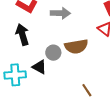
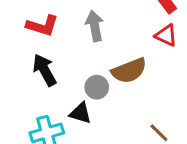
gray arrow: (60, 13) -> (95, 26), turned -90

